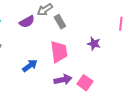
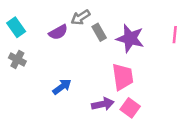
purple star: (94, 44) -> (130, 38), moved, size x1.6
pink trapezoid: (59, 52) -> (123, 77), moved

